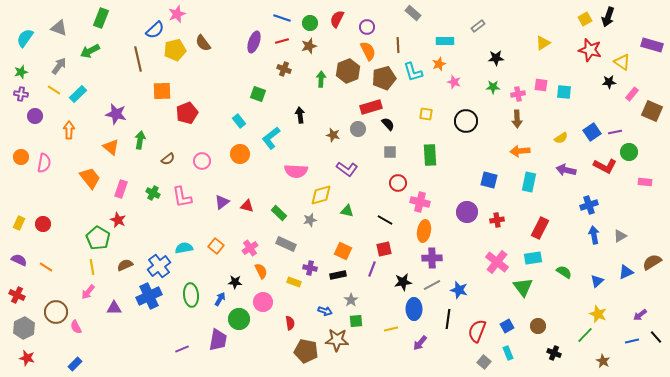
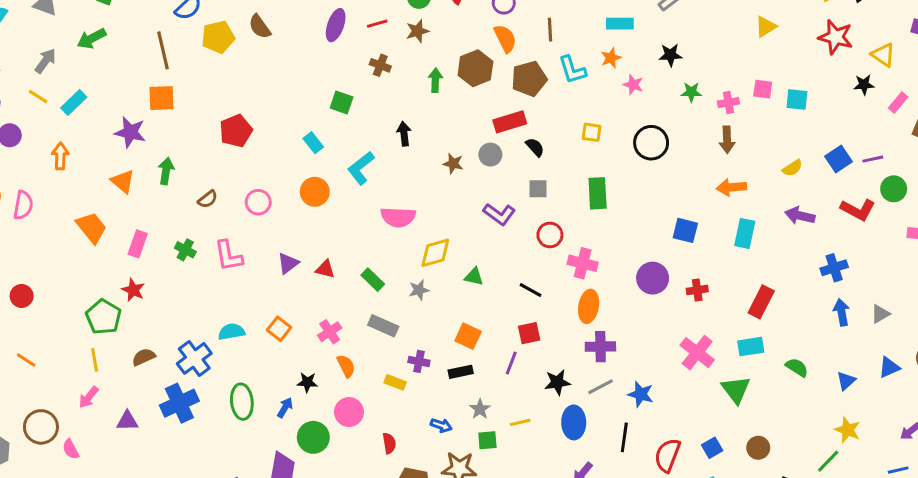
black star: (496, 58) -> (670, 55), moved
orange square: (162, 91) -> (161, 98), moved
purple L-shape: (347, 169) -> (499, 214), moved
yellow line: (391, 329) -> (520, 422), moved

